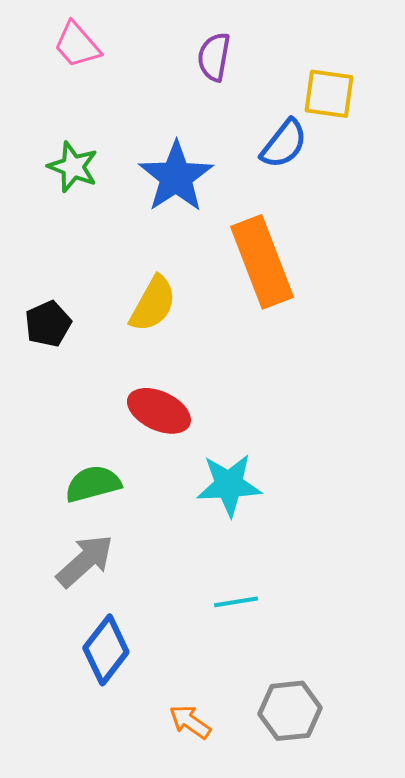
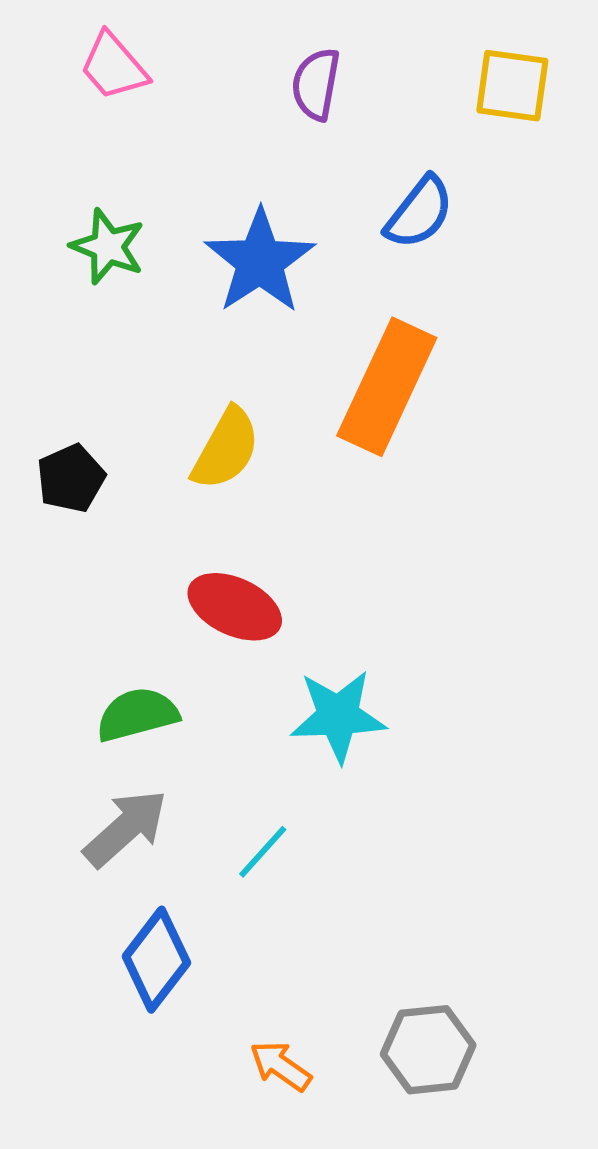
yellow square: (329, 94) -> (512, 86), moved
orange rectangle: (262, 262) -> (387, 387), turned 46
cyan line: (236, 602) -> (263, 852), moved, turned -39

